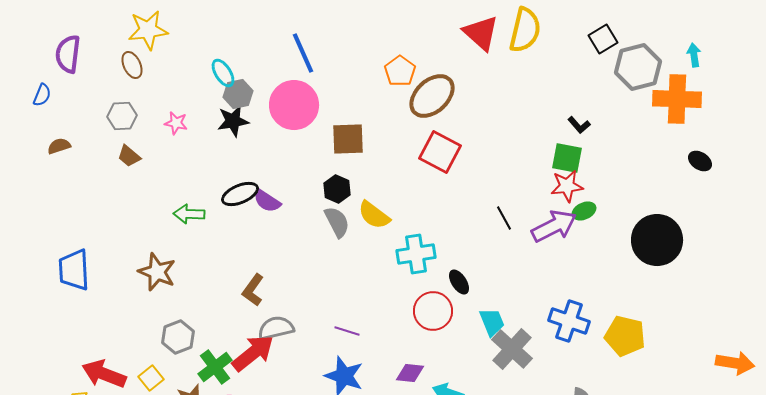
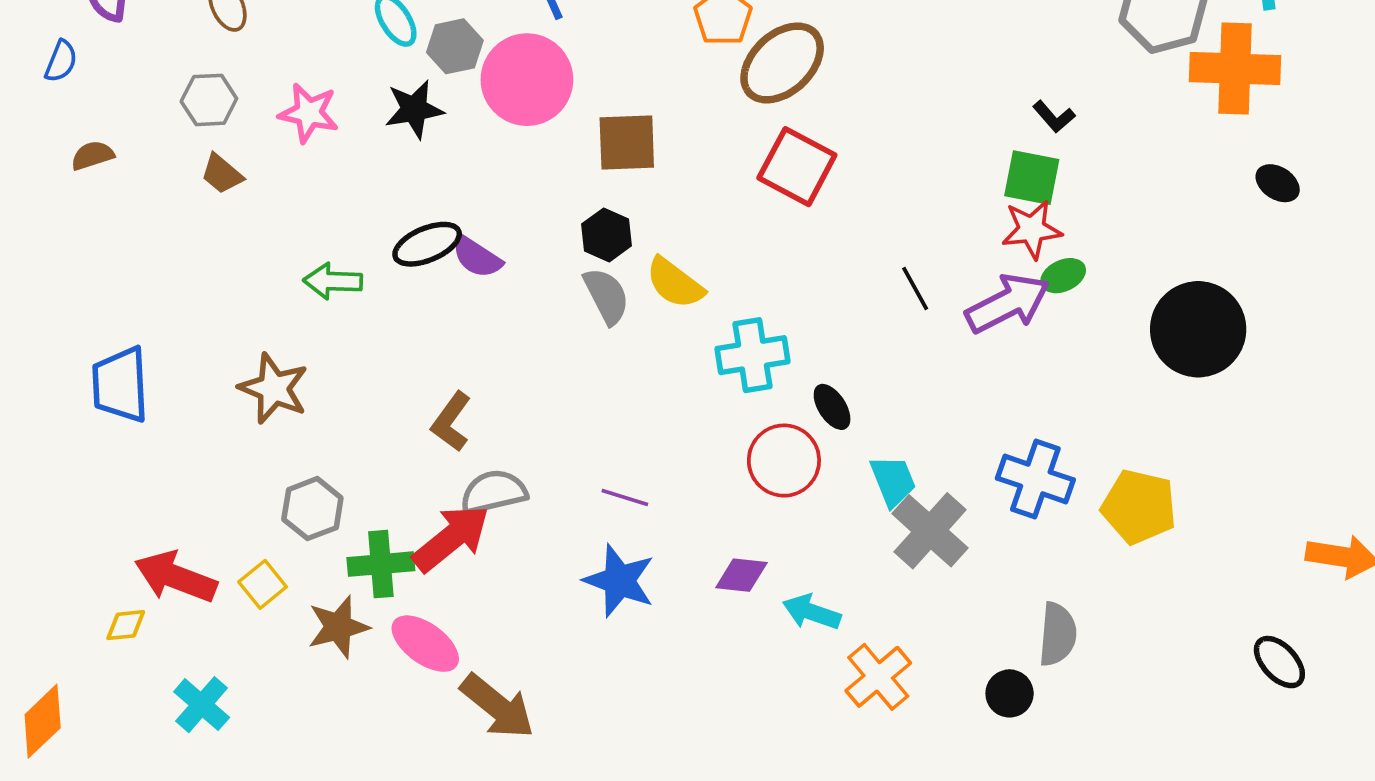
gray hexagon: (238, 94) -> (455, 46), moved
pink star: (176, 123) -> (309, 113), size x1.4
green cross: (215, 367) -> (381, 564), turned 32

